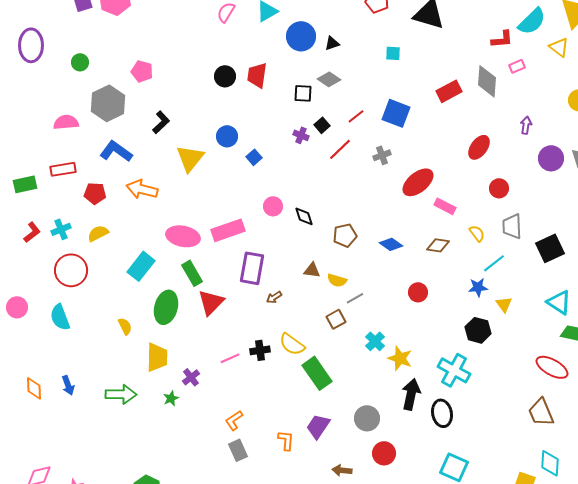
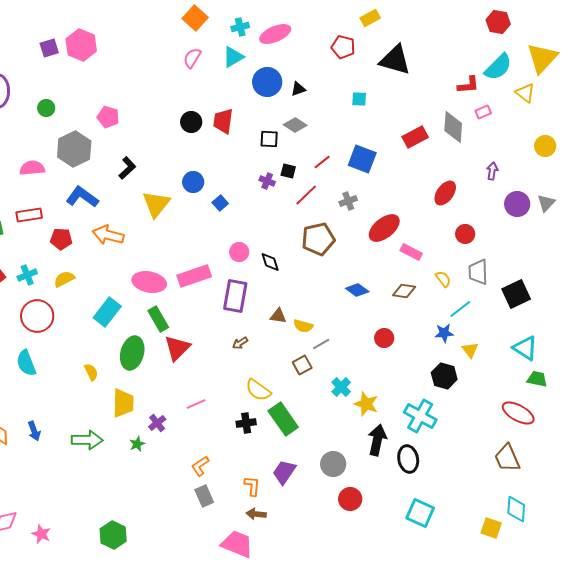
black square: (322, 125) -> (288, 171), turned -35
brown pentagon: (345, 235) -> (318, 239), moved, size x1.4
purple rectangle: (252, 268) -> (235, 296), moved
black cross: (260, 350) -> (246, 423), moved
brown arrow: (342, 470) -> (256, 514), moved

